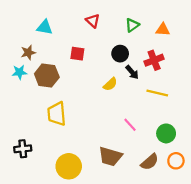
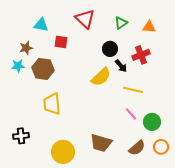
red triangle: (93, 21) -> (85, 19), size x1.5
red square: (77, 54) -> (61, 42), moved
yellow semicircle: (110, 84) -> (101, 77), size x1.5
yellow line: (157, 93) -> (133, 90), moved
pink line: (130, 125) -> (131, 114), moved

